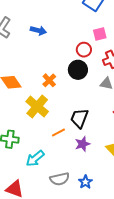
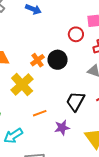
black circle: (78, 70) -> (58, 60), moved
black trapezoid: (79, 118) -> (75, 101), moved

